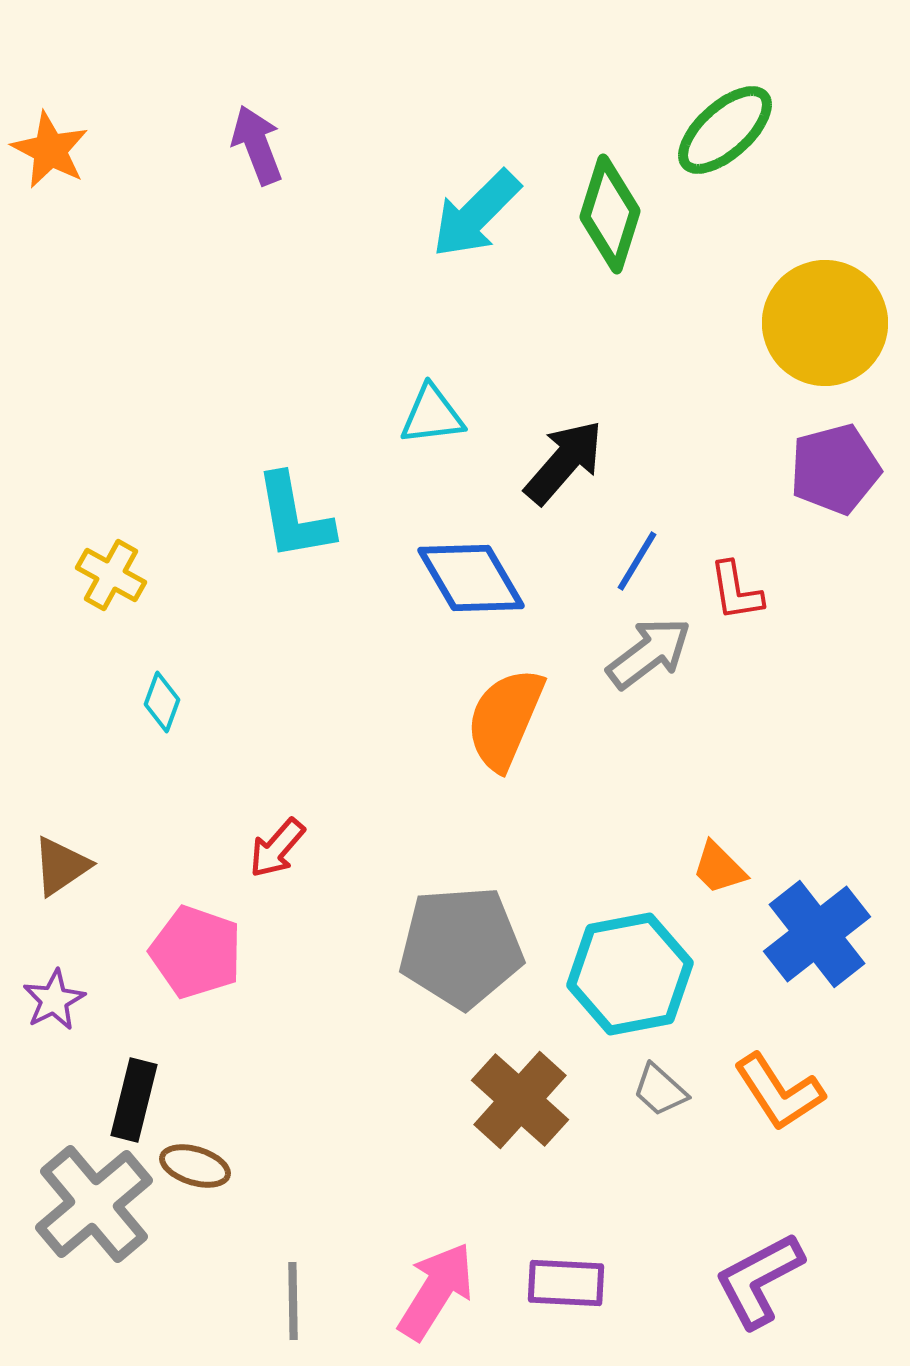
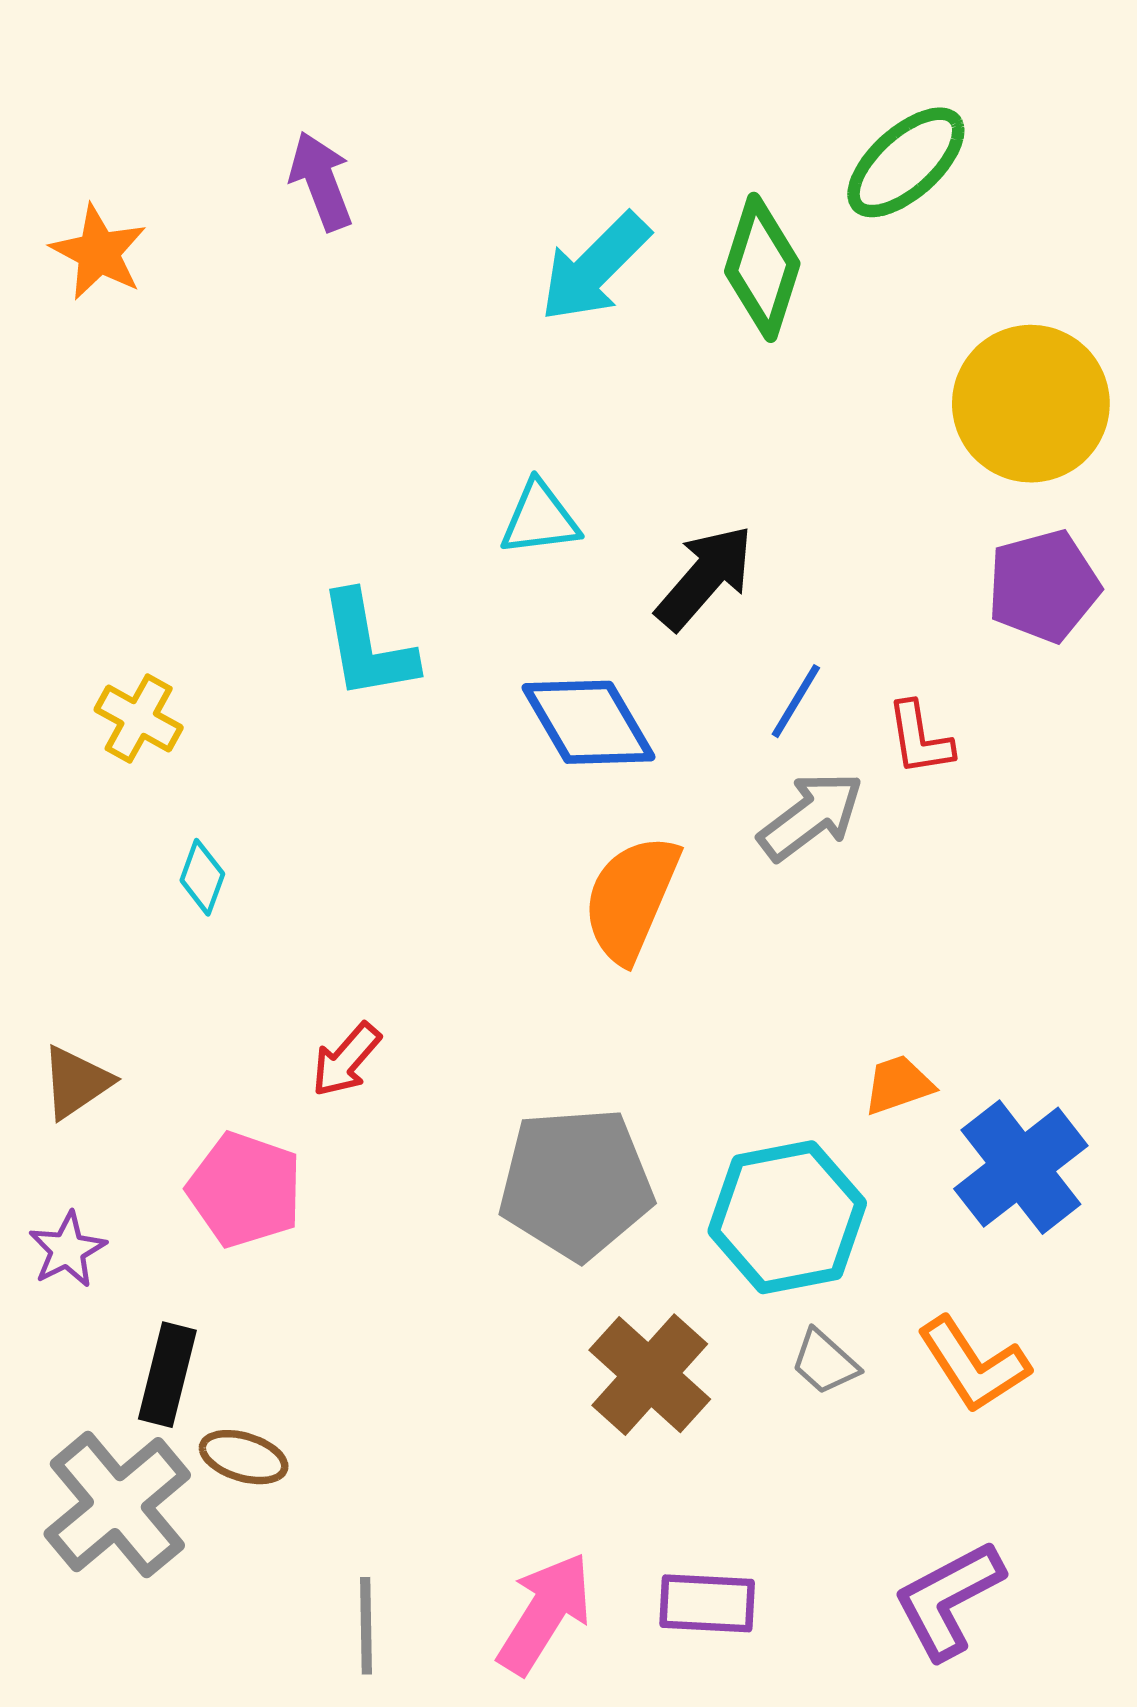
orange star: (50, 150) -> (99, 252), moved
orange trapezoid: (719, 868) -> (898, 1085), turned 116

